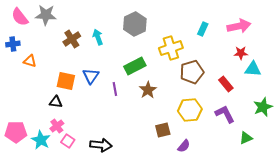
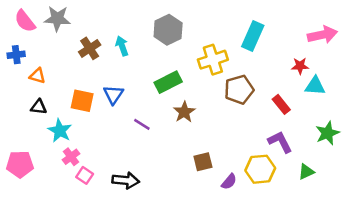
pink arrow: (239, 26) -> (322, 35), moved
cyan rectangle: (203, 29) -> (253, 36), size x1.6
purple line: (115, 89) -> (142, 124), moved, turned -48
black triangle: (56, 102) -> (39, 107), moved
yellow hexagon: (190, 110) -> (260, 169), moved
cyan star: (41, 140) -> (60, 131), moved

